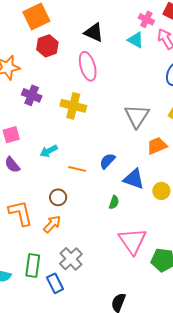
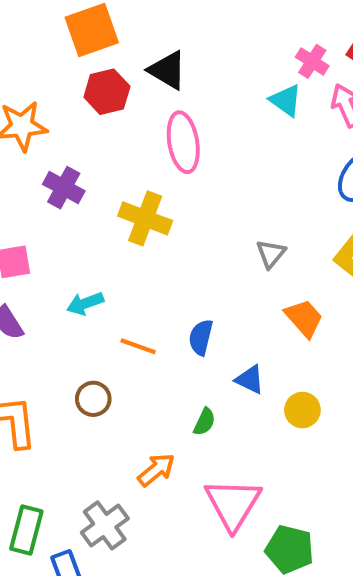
black triangle: (94, 32) -> (168, 70), moved
gray triangle: (137, 116) -> (271, 254), size x0.6
orange trapezoid: (157, 146) -> (304, 318), turned 65
blue semicircle: (107, 161) -> (201, 337), turned -36
blue triangle: (134, 179) -> (250, 380), size x0.7
orange arrow: (52, 224) -> (156, 470), moved

